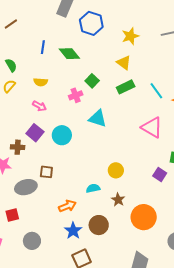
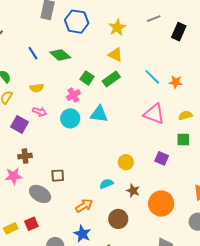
blue line: (43, 47) -> (33, 53), turned -32
green rectangle: (126, 87) -> (111, 79), moved
purple square: (35, 133) -> (20, 124), moved
cyan circle: (62, 135) -> (70, 118), moved
purple square: (160, 174) -> (162, 158), moved
gray ellipse: (26, 187) -> (40, 194), turned 55
blue star: (73, 231) -> (82, 234), moved

